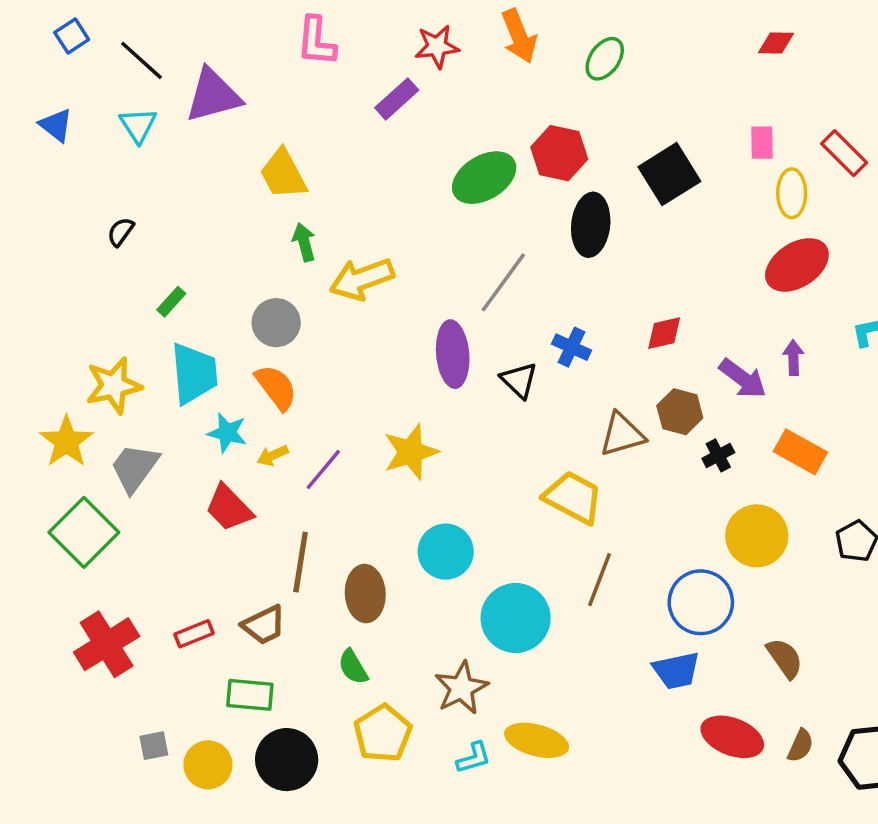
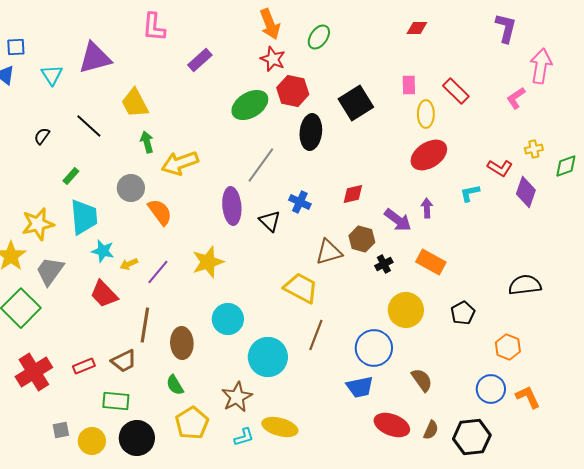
blue square: (72, 36) -> (16, 47), moved, turned 30
red star: (437, 47) -> (273, 59), moved, turned 30
black line: (142, 60) -> (89, 126), moved
orange semicircle: (276, 387) -> (160, 212), moved

